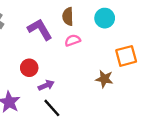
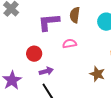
purple L-shape: (40, 29) -> (49, 22), turned -75
pink semicircle: (73, 40) -> (70, 44), moved

